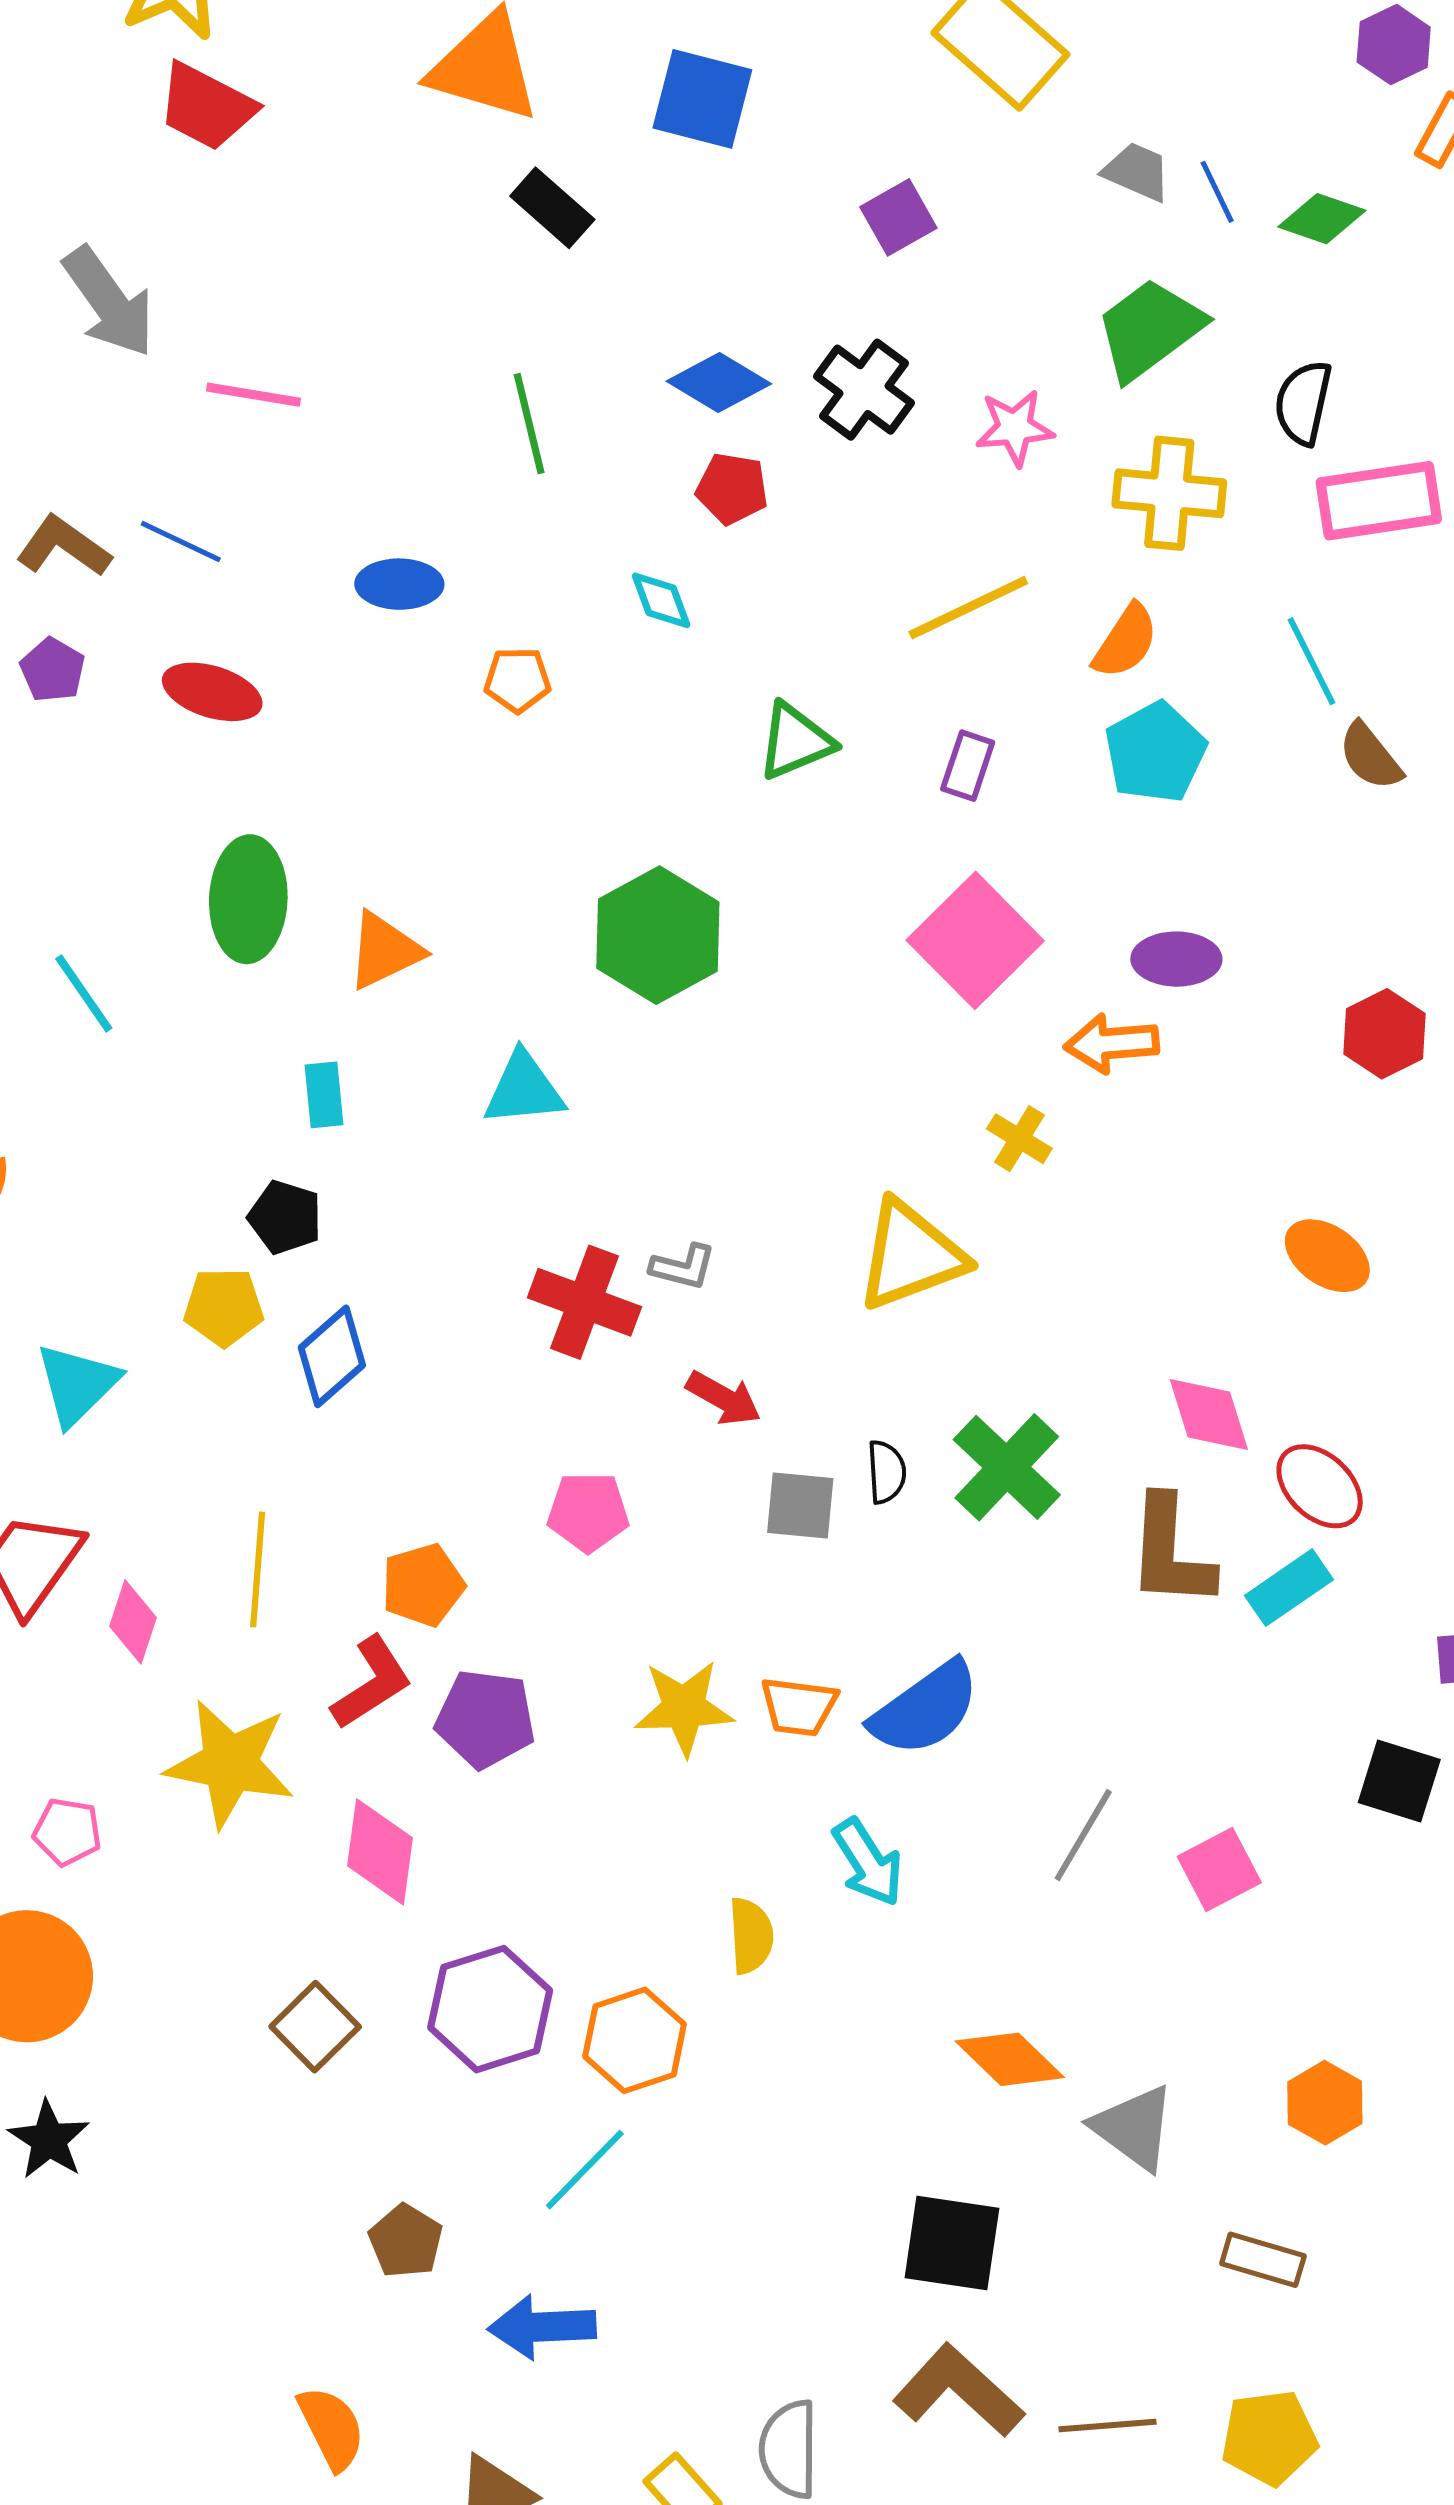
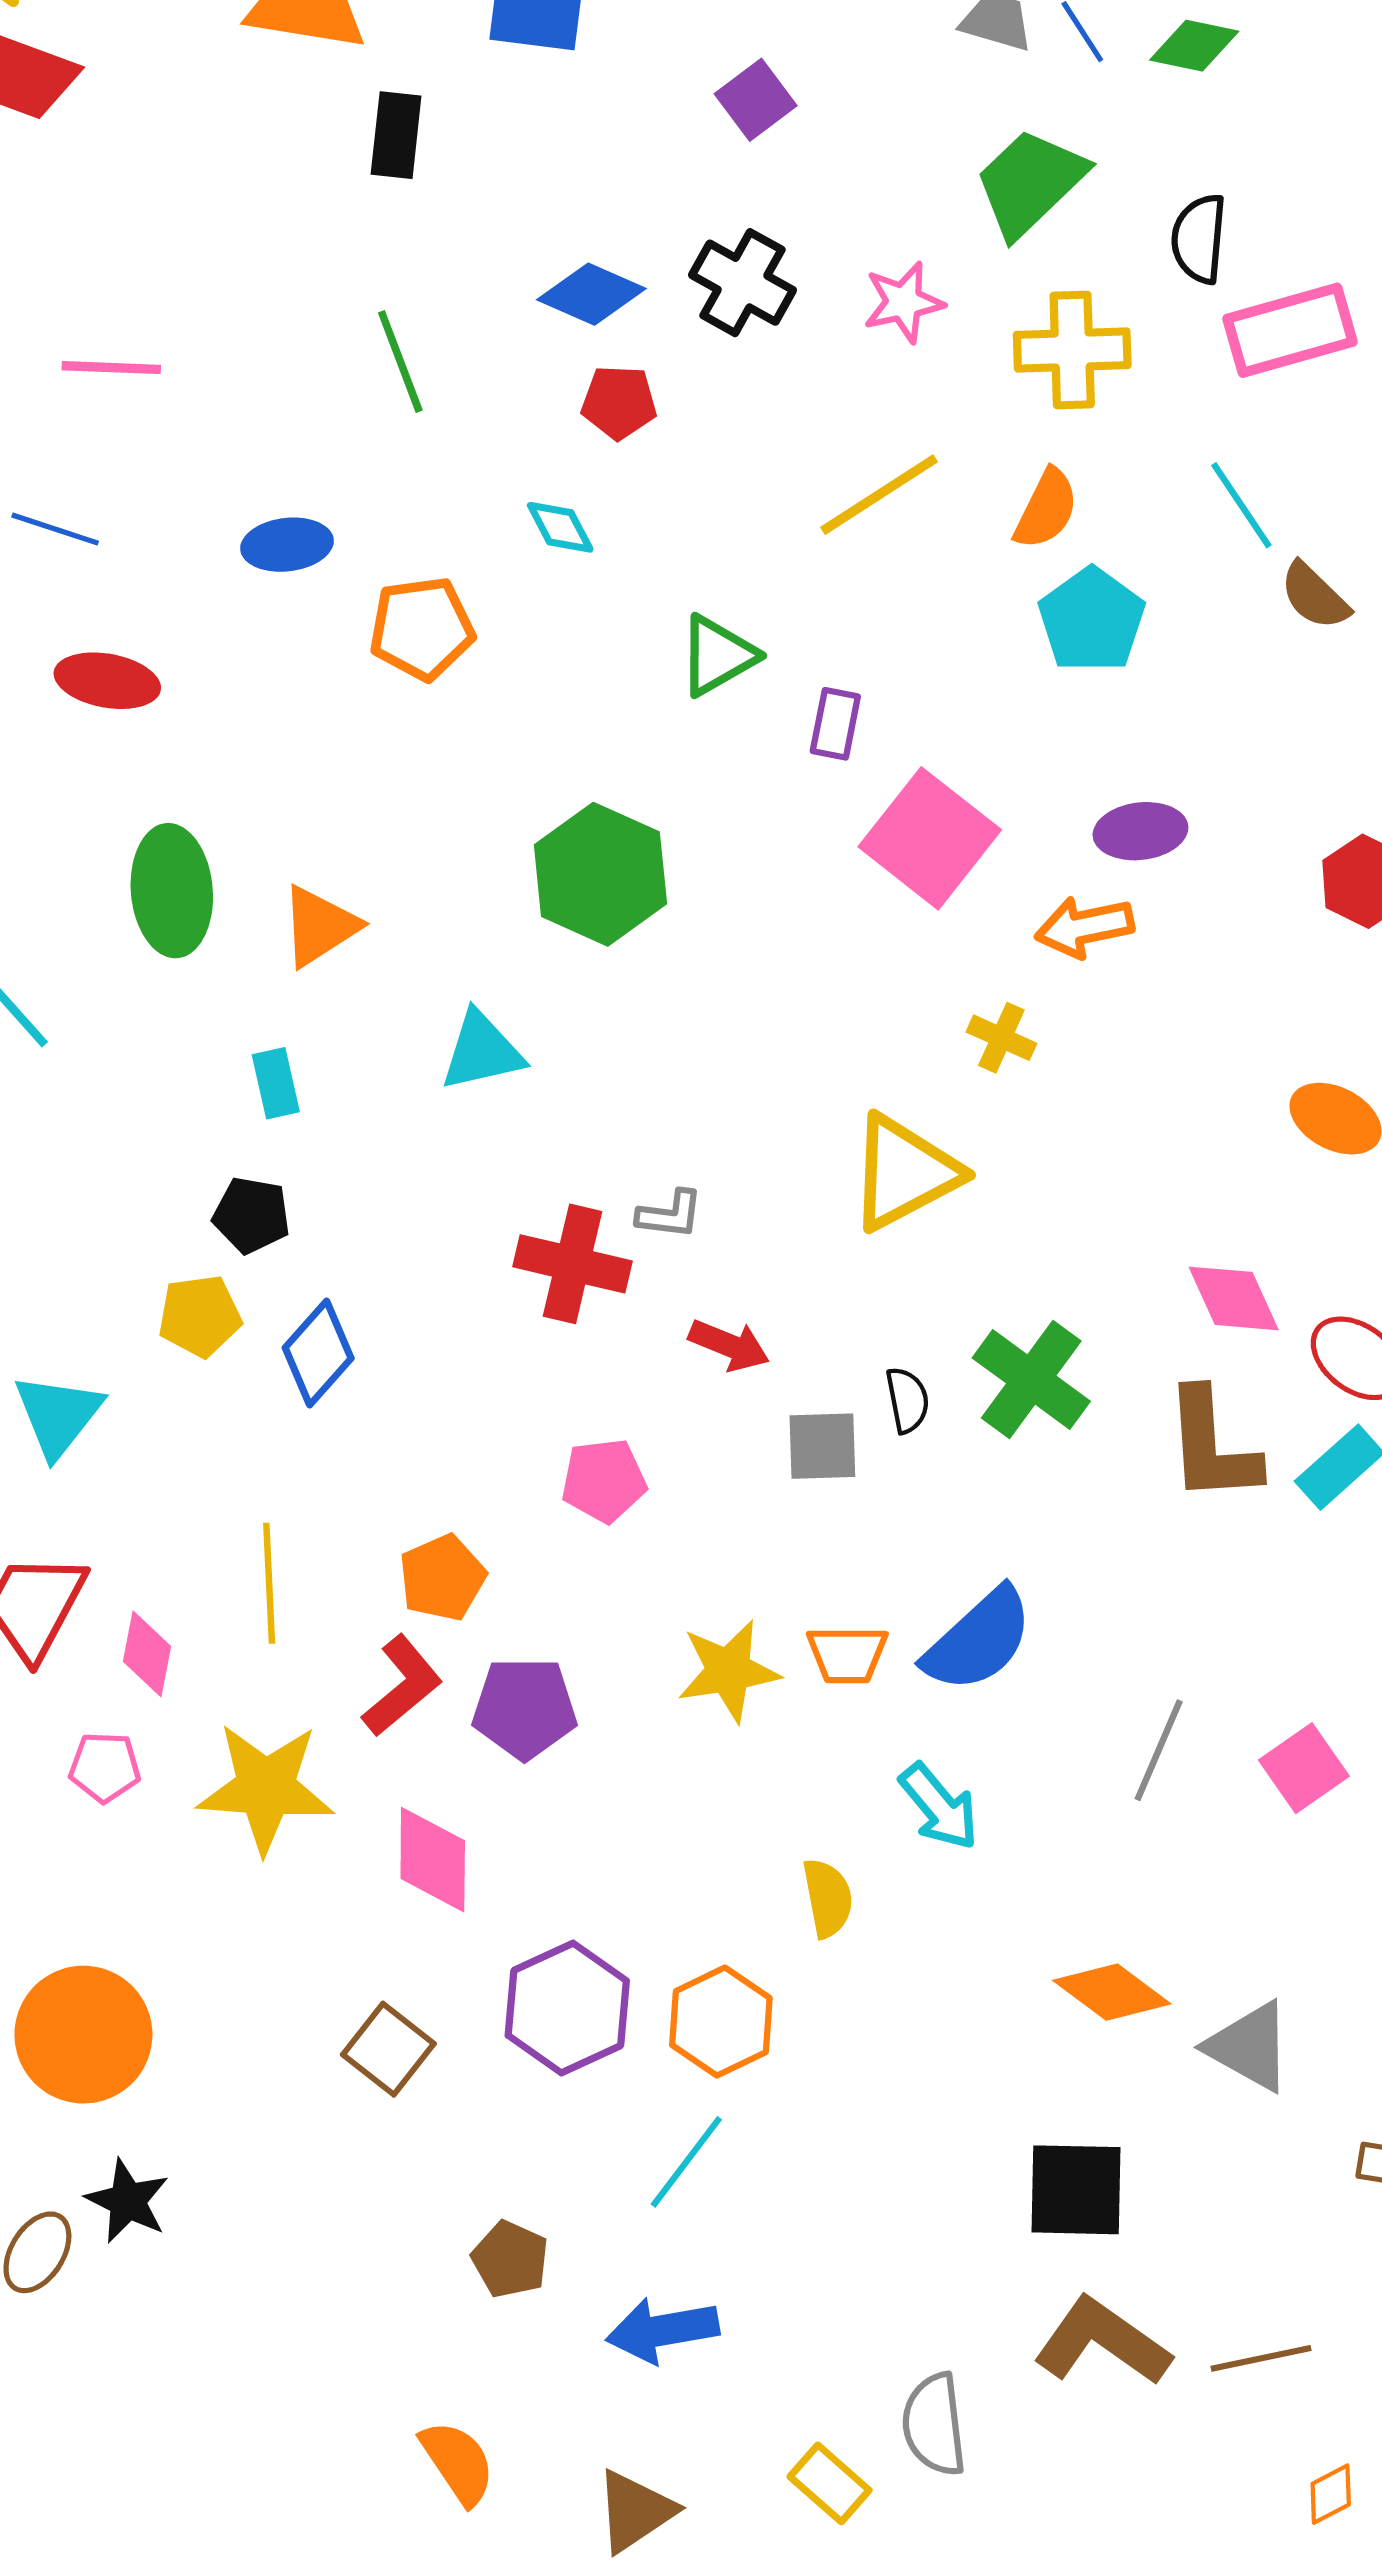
black rectangle: (552, 208) -> (396, 135), turned 62
orange pentagon: (517, 680) -> (422, 628), size x1.5
purple rectangle: (968, 766) -> (835, 724), moved
pink pentagon: (67, 1832) -> (105, 1767), moved

